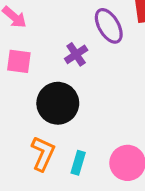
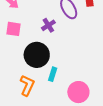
cyan rectangle: (78, 163) -> (53, 74), moved

